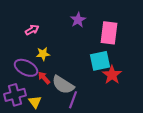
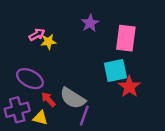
yellow star: (43, 54) -> (48, 42), moved
red arrow: (44, 78) -> (48, 99), moved
yellow triangle: (35, 102) -> (40, 118), turned -40

